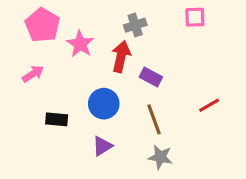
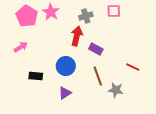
pink square: (195, 17) -> (114, 11), moved
pink star: (80, 44) -> (51, 12), moved
red line: (209, 105) -> (133, 67), turned 56
gray star: (160, 157) -> (116, 90), moved

